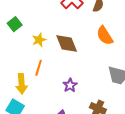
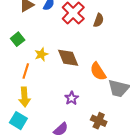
orange semicircle: (105, 36) -> (98, 71), moved
orange line: (39, 68) -> (26, 71), moved

